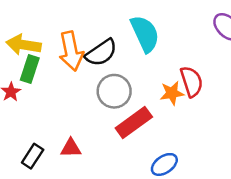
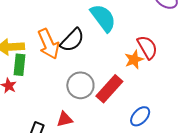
gray circle: (114, 91) -> (80, 85), moved

